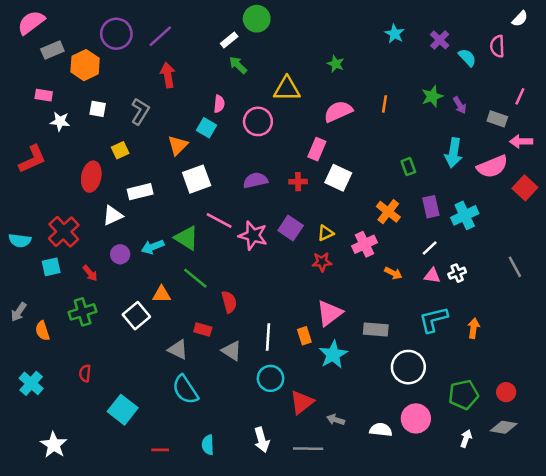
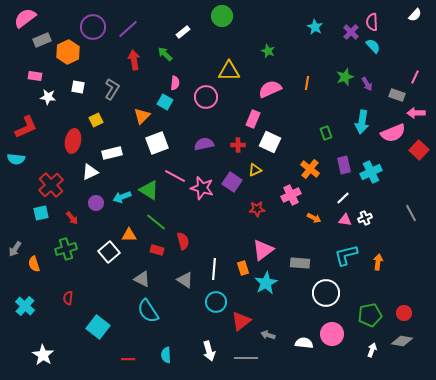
green circle: (257, 19) -> (222, 16), moved
pink semicircle: (497, 46) -> (372, 22), moved
green arrow: (238, 65) -> (165, 54), moved
yellow triangle: (326, 233) -> (255, 170), moved
cyan semicircle: (20, 241) -> (16, 159), moved
red rectangle: (203, 329) -> (157, 250), moved

